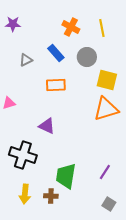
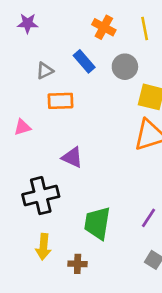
orange rectangle: (56, 85) -> (60, 101), moved
black cross: (23, 155) -> (41, 196), turned -32
brown cross: (51, 196) -> (78, 264), moved

